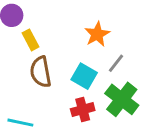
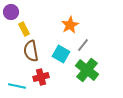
red cross: (83, 110) -> (41, 77), moved

